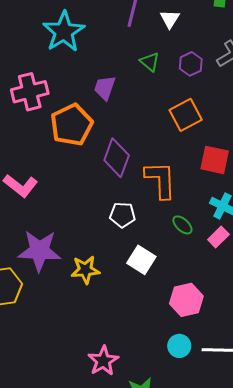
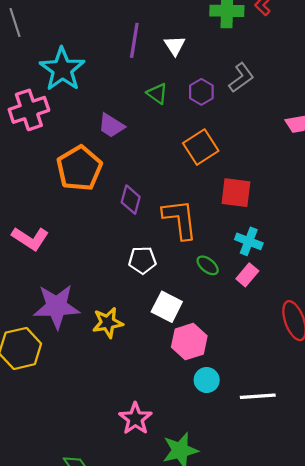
purple trapezoid: (105, 88) -> (111, 126), turned -72
pink cross: (30, 92) -> (29, 110), moved
purple diamond: (117, 158) -> (131, 200), size x0.7
pink hexagon: (186, 300) -> (189, 342), moved
cyan circle: (179, 346) -> (207, 380), moved

